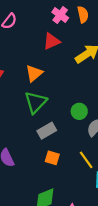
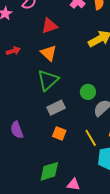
red triangle: (52, 41) -> (49, 26), moved
orange triangle: (34, 73) -> (49, 53), turned -42

